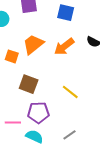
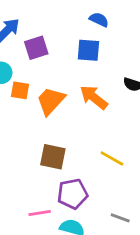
orange arrow: (64, 47) -> (94, 97), turned 85
orange square: (12, 56) -> (20, 90), moved
gray line: (69, 135) -> (120, 218), turned 64

